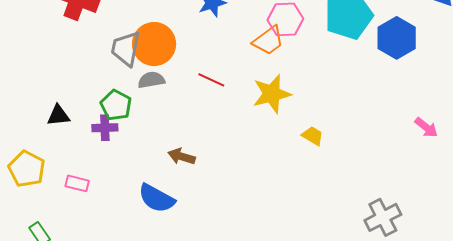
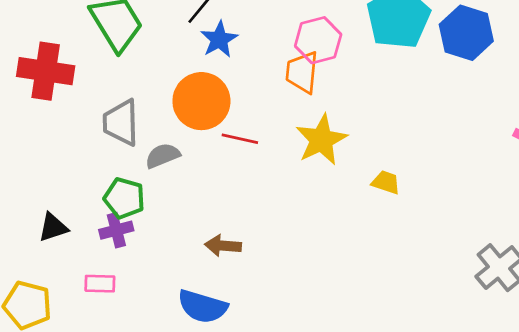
orange trapezoid: (268, 41) -> (302, 72), turned 144
orange circle: (154, 44) -> (201, 101), moved
pink rectangle: (77, 183) -> (100, 284), moved

